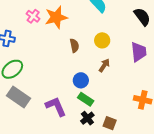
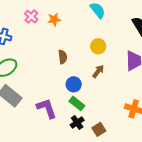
orange star: (56, 17) -> (54, 19), size x0.6
brown semicircle: (74, 46) -> (63, 57), moved
brown square: (110, 123) -> (99, 129), turned 32

